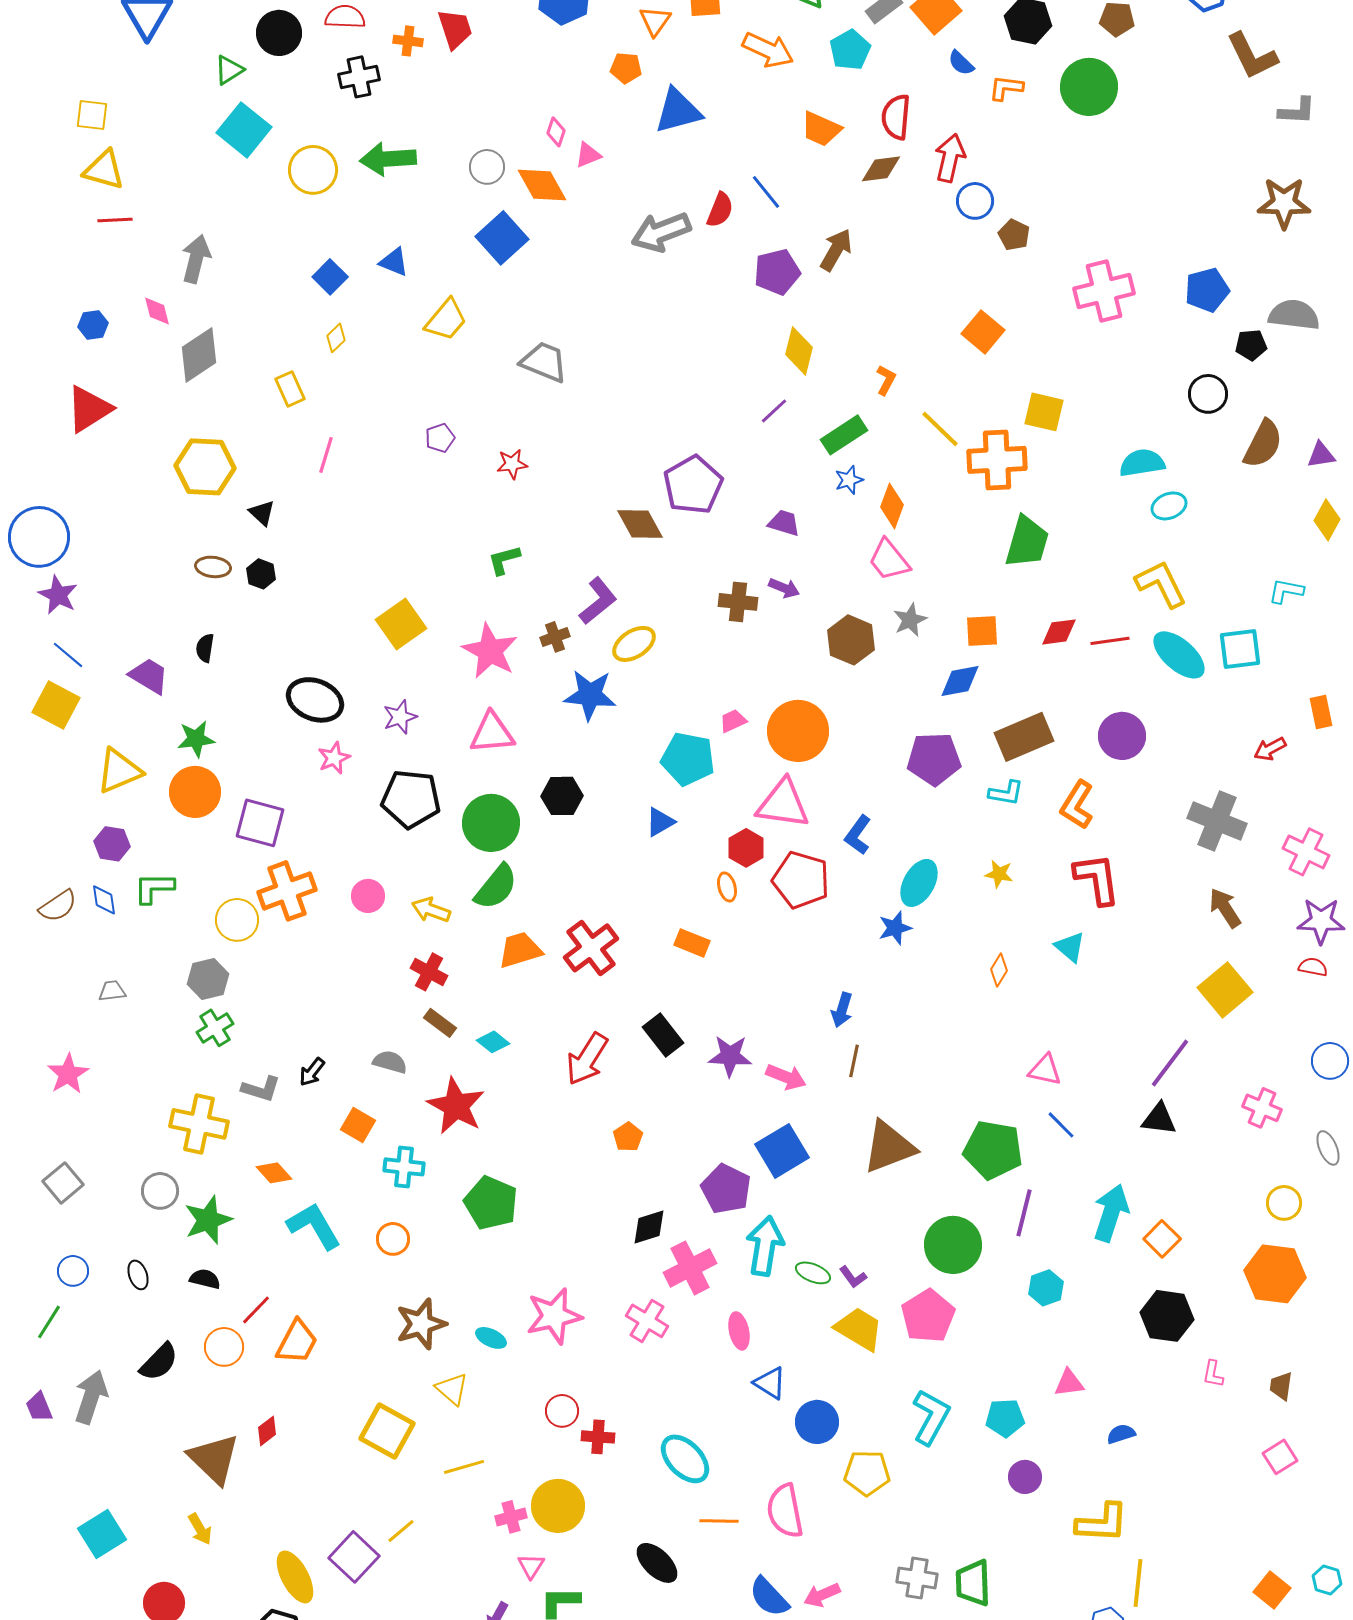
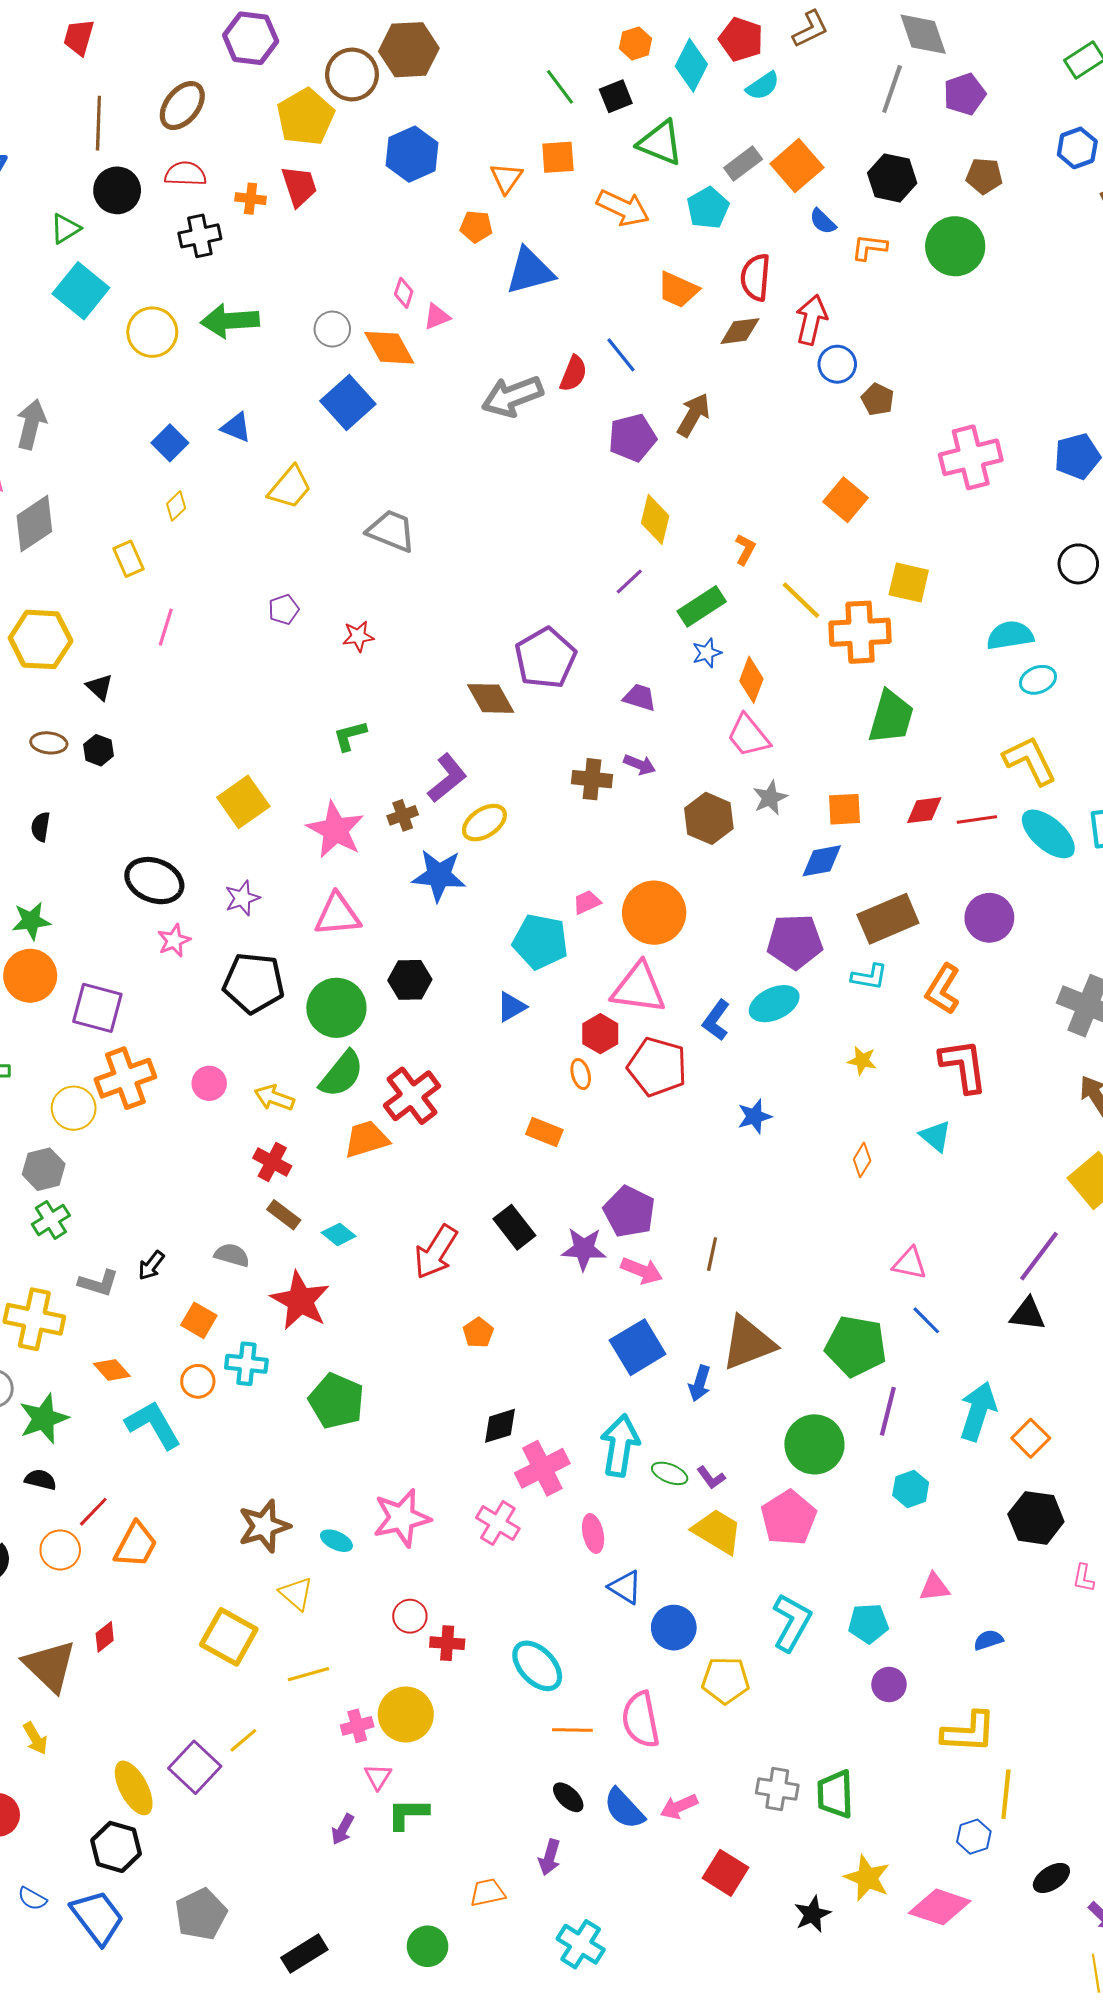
cyan ellipse: (919, 883) -> (774, 1004), moved, turned 36
red cross: (591, 948) -> (412, 1096), moved
blue arrow: (842, 1010) -> (700, 1383), moved
purple pentagon: (726, 1189) -> (629, 1212), moved
orange circle: (393, 1239) -> (198, 1381), moved
black ellipse: (657, 1563) -> (568, 1797), moved, size x0.7

